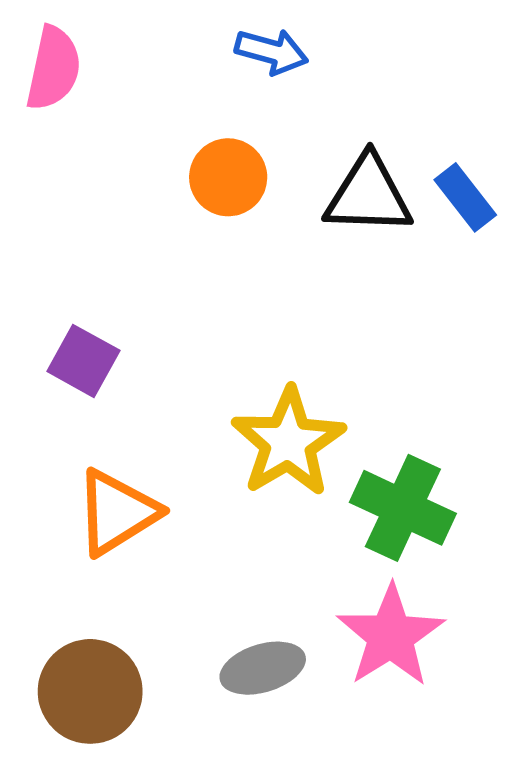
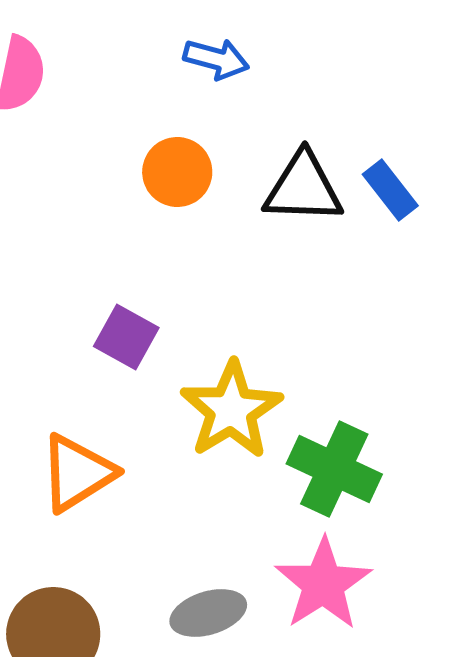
purple square: (83, 361) -> (126, 337), moved

